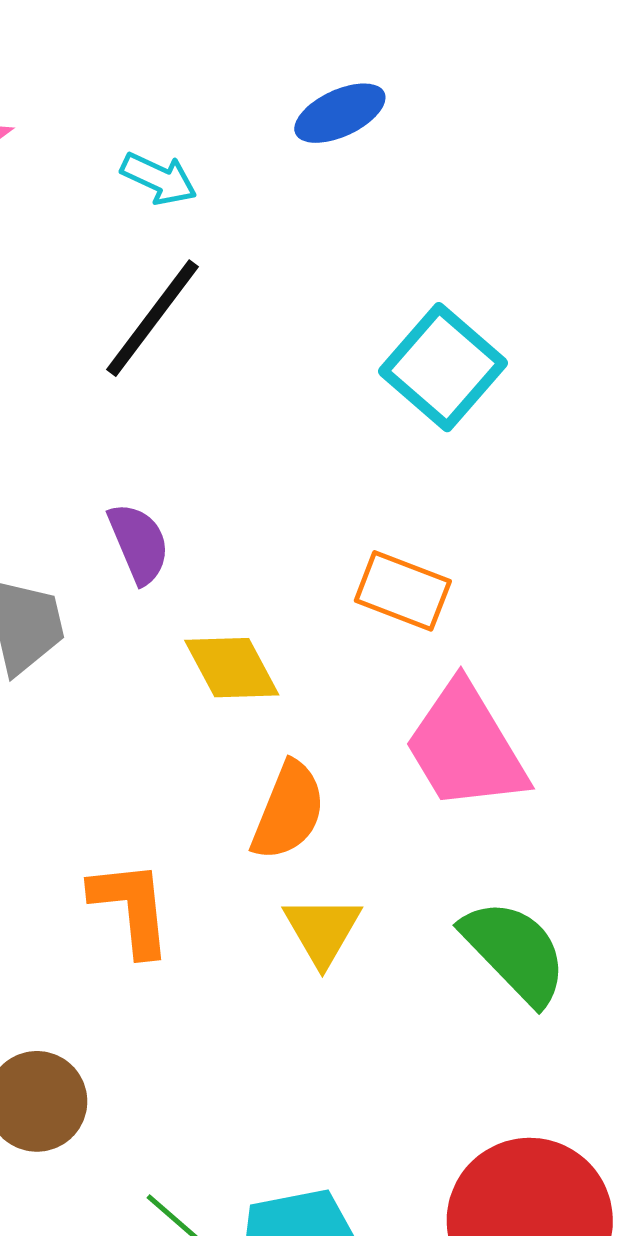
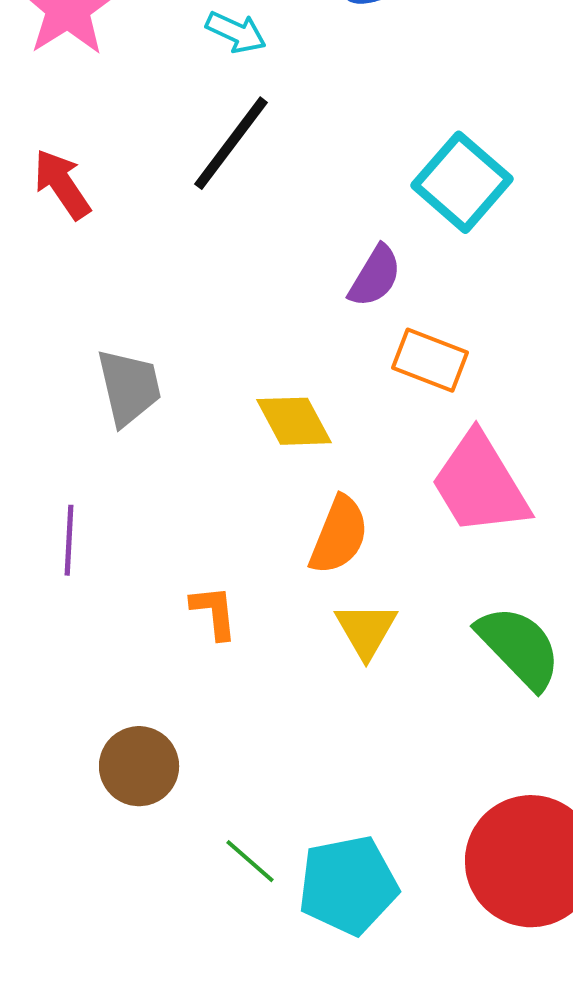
purple semicircle: (139, 543) -> (375, 276), moved, turned 54
orange L-shape: (131, 908) -> (214, 612), size x0.7

